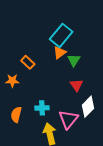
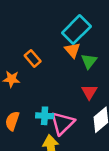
orange triangle: (60, 52) -> (73, 50), turned -40
pink triangle: (68, 119) -> (62, 123), moved

